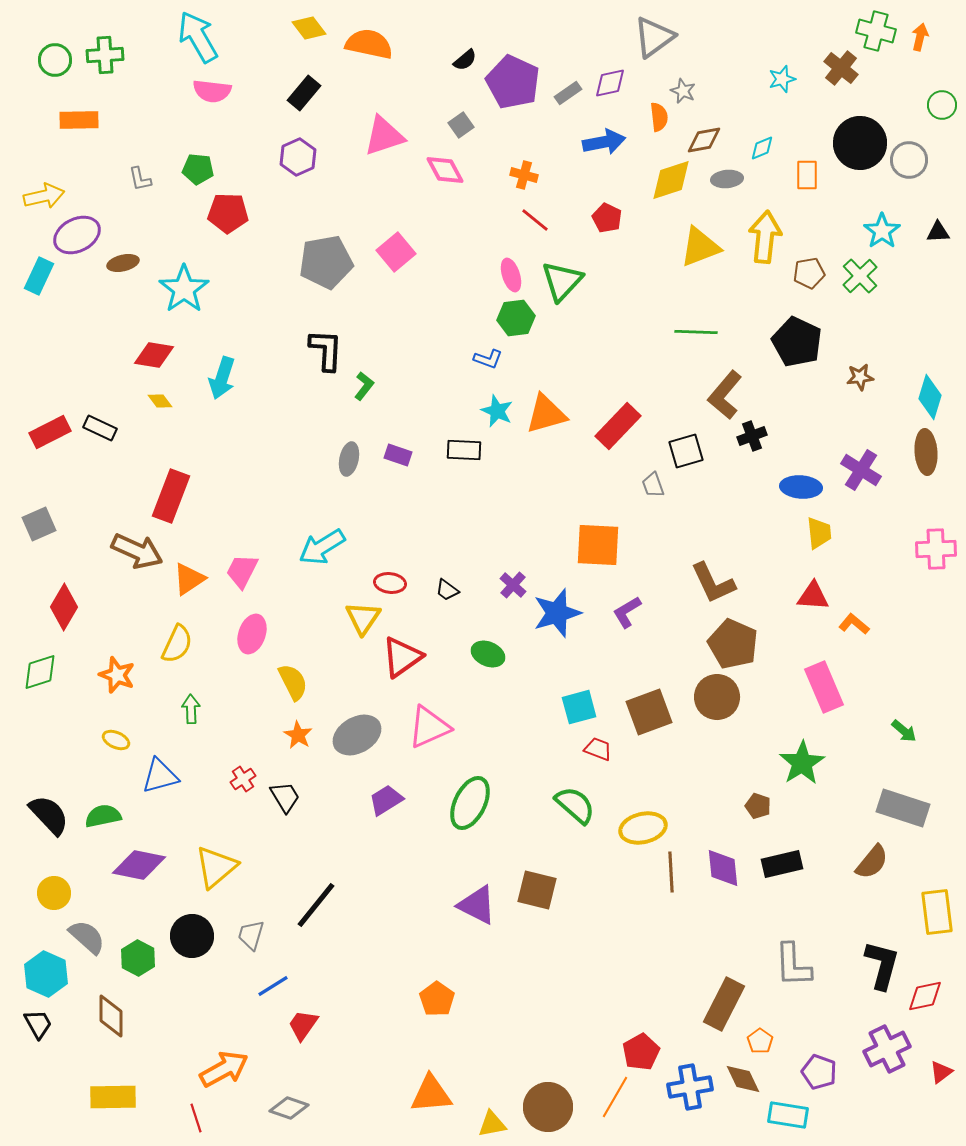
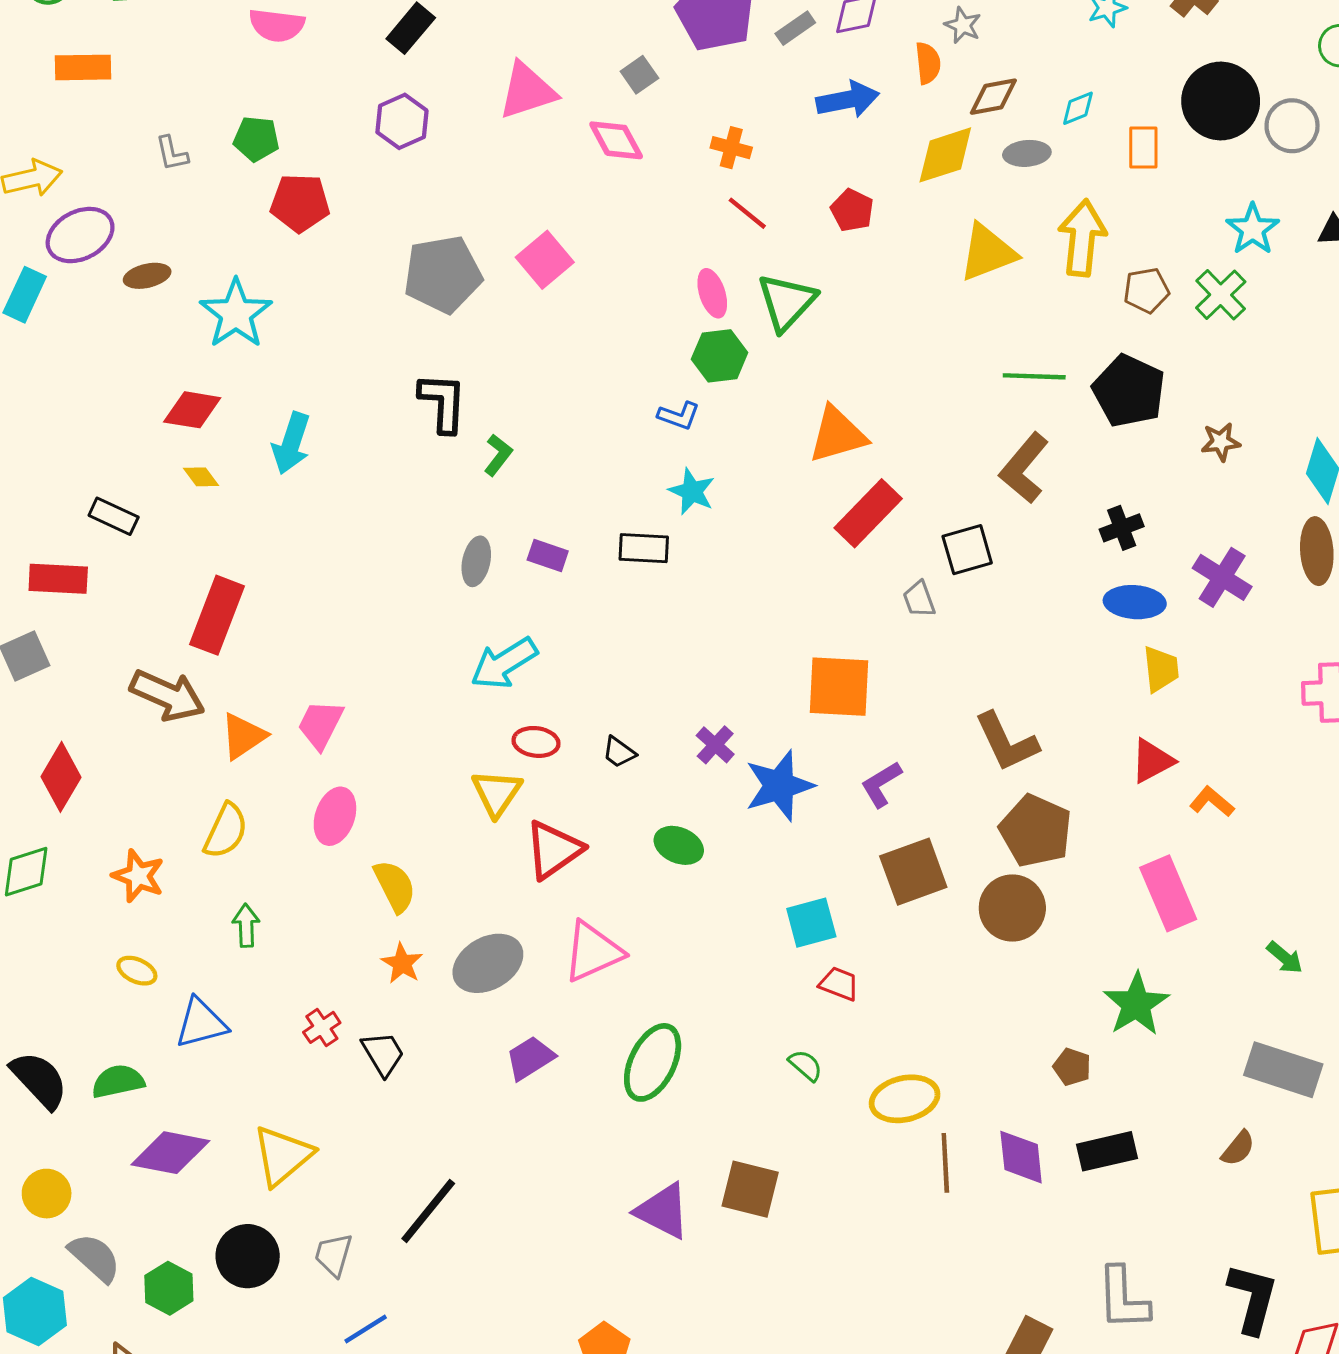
green line: (696, 332) -> (1034, 376), moved
orange triangle: (546, 414) -> (838, 435), moved
red rectangle: (50, 432) -> (58, 579), moved, turned 30
black cross: (752, 436) -> (1122, 528), moved
cyan arrow: (322, 547) -> (504, 663), moved
red triangle: (813, 596) -> (1152, 761), turned -32
brown square: (649, 712) -> (913, 872), moved
green semicircle: (575, 805) -> (805, 1065), size x0.6
brown semicircle: (872, 862) -> (1238, 1148), size x0.7

